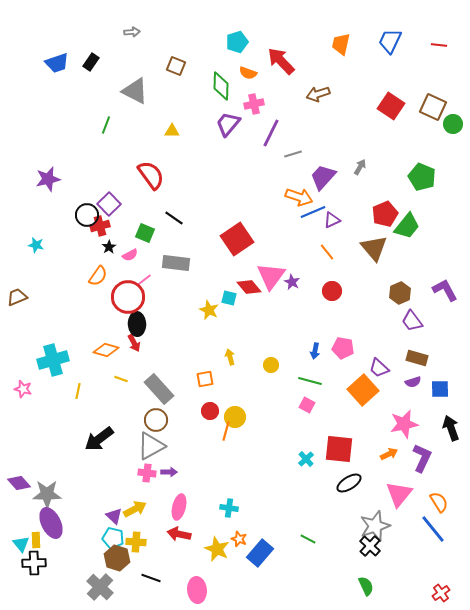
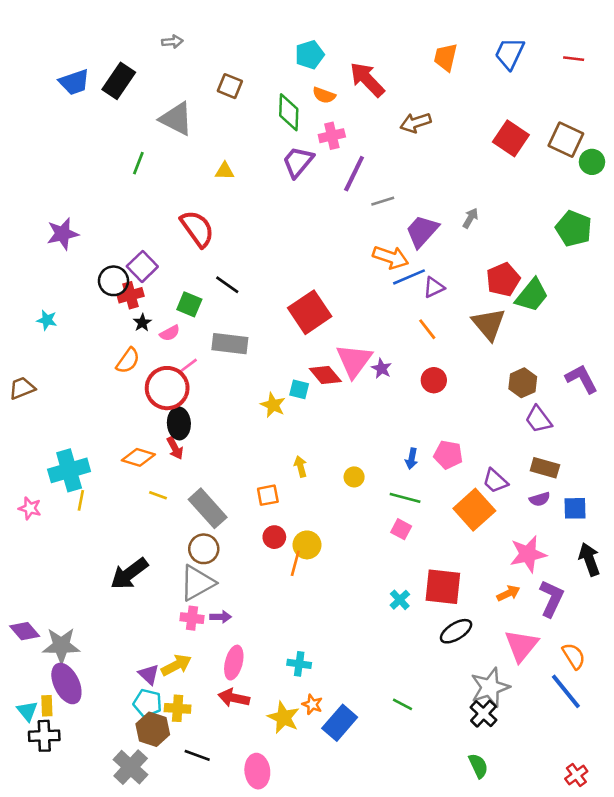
black rectangle: (91, 62) -> (119, 81), size x1.5
green pentagon: (422, 177) -> (574, 229), moved
yellow line: (78, 391) -> (81, 500), moved

